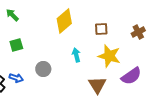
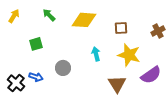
green arrow: (12, 15) -> (49, 15), moved
yellow diamond: (64, 21) -> (84, 20), turned 45

